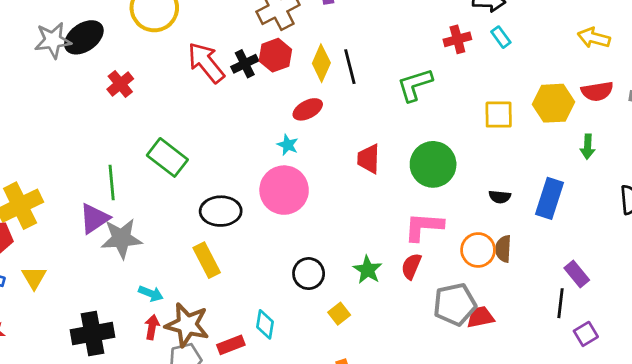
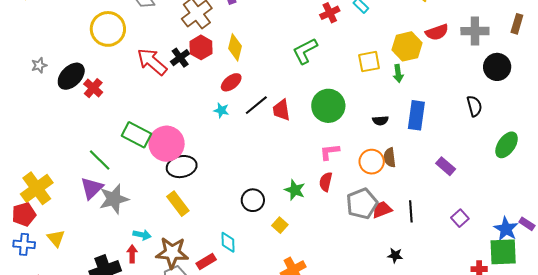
black ellipse: (84, 37) -> (71, 76), moved
gray star: (53, 40) -> (39, 65), size x0.6
black line: (350, 67) -> (256, 105), moved, turned 75
green arrow: (588, 147) -> (398, 73), moved
green line: (112, 183) -> (100, 160), turned -30
pink circle: (284, 190) -> (167, 144), moved
pink L-shape: (424, 227) -> (330, 152), size x0.7
black line: (561, 303) -> (411, 211), moved
red arrow: (152, 327) -> (132, 254), moved
purple square: (586, 334) -> (460, 218), moved

